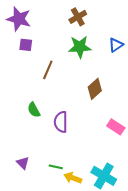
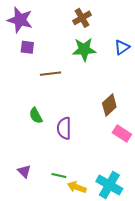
brown line: (48, 70) -> (50, 74), turned 60
brown diamond: (95, 89) -> (109, 105), moved

